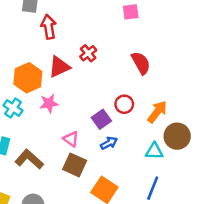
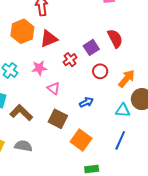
red cross: (88, 53) -> (70, 60), moved
orange hexagon: (28, 78) -> (22, 31), moved
purple square: (101, 119) -> (91, 47), moved
pink triangle: (71, 139) -> (54, 88), moved

